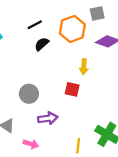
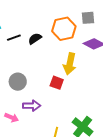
black line: (35, 25) -> (14, 38), moved
yellow arrow: (84, 67) -> (70, 64), size x1.5
pink arrow: (31, 144) -> (12, 118), moved

